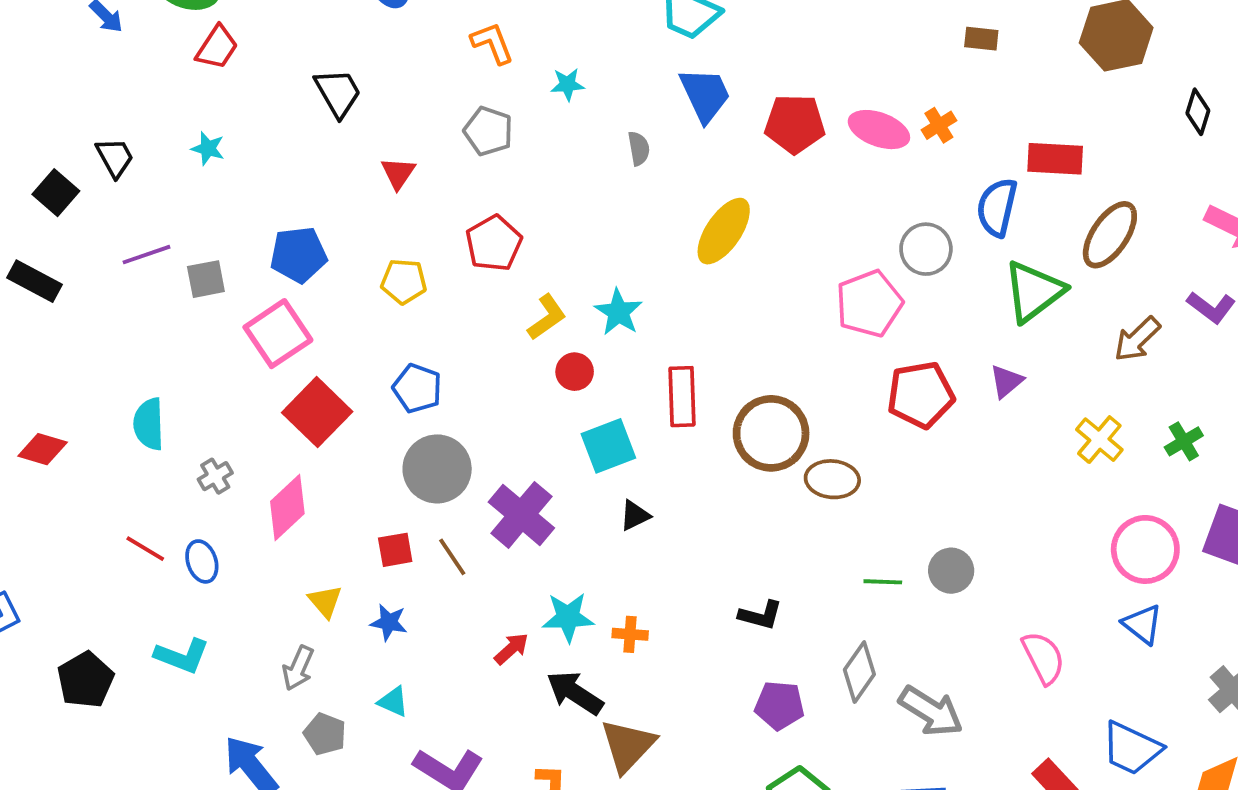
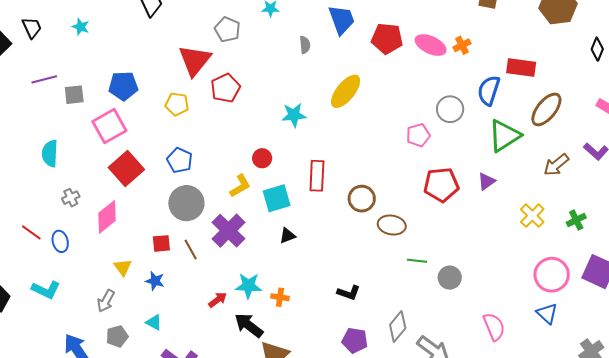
red triangle: (398, 173) -> (195, 60), moved, size x1.8
pink pentagon: (869, 304) -> (418, 135), size x0.7
cyan star: (618, 312) -> (294, 115), moved, turned 30
yellow L-shape: (547, 317) -> (240, 186), moved
cyan semicircle: (149, 424) -> (50, 153), moved
brown circle: (771, 433) -> (362, 199), size x0.7
green line: (883, 582) -> (417, 261), moved
gray pentagon: (325, 734) -> (117, 336), turned 30

